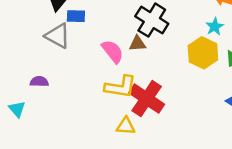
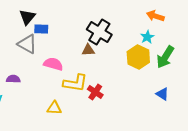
pink semicircle: (113, 51) -> (53, 64), moved, turned -36
red cross: (147, 99) -> (95, 92), size x0.6
yellow triangle: (126, 126) -> (54, 108), moved

